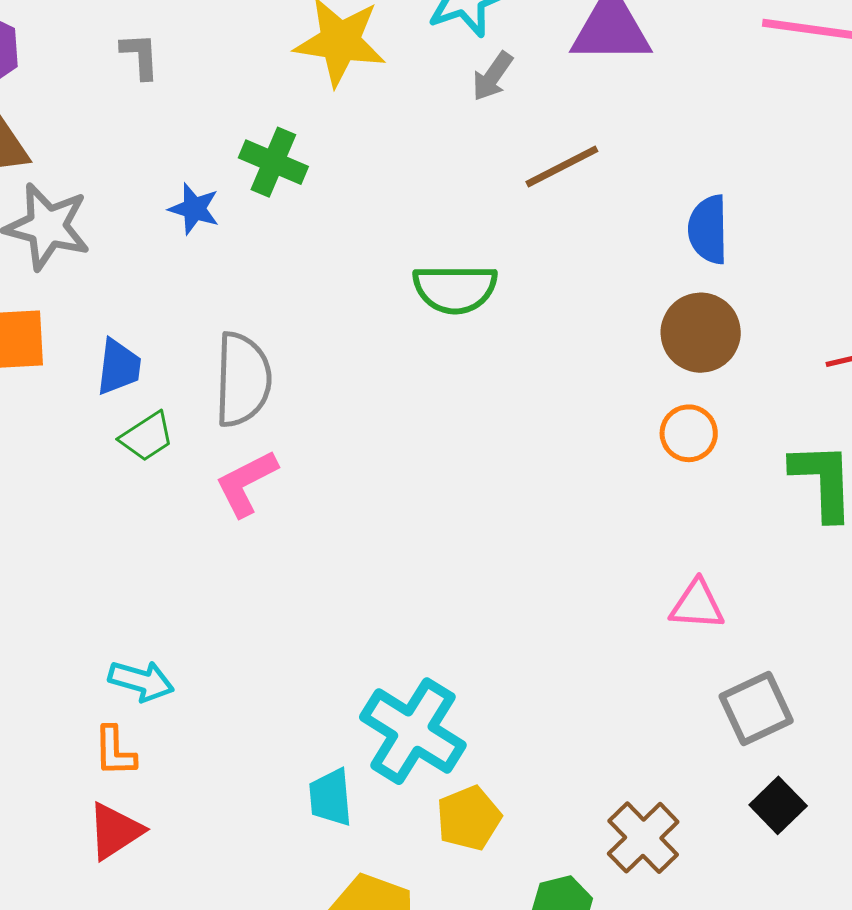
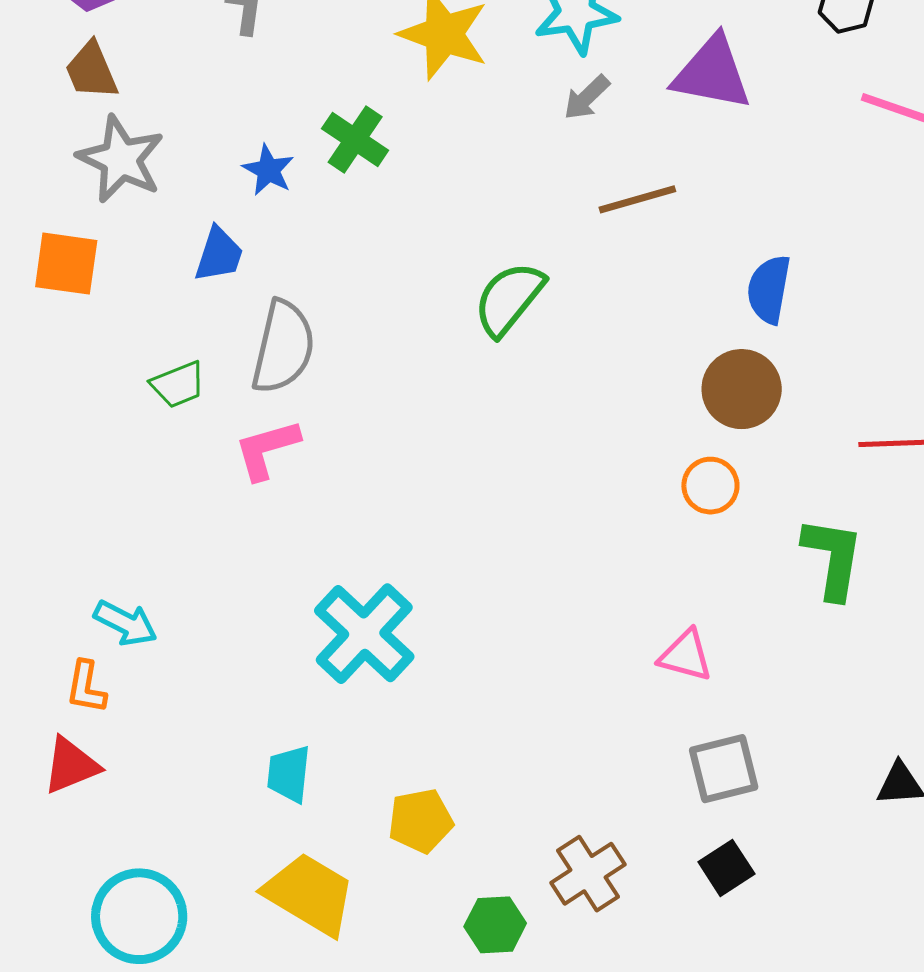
green semicircle: (455, 289) -> (509, 299), turned 118
blue trapezoid: (119, 367) -> (219, 255), moved
cyan cross: (413, 731) -> (364, 634), moved

